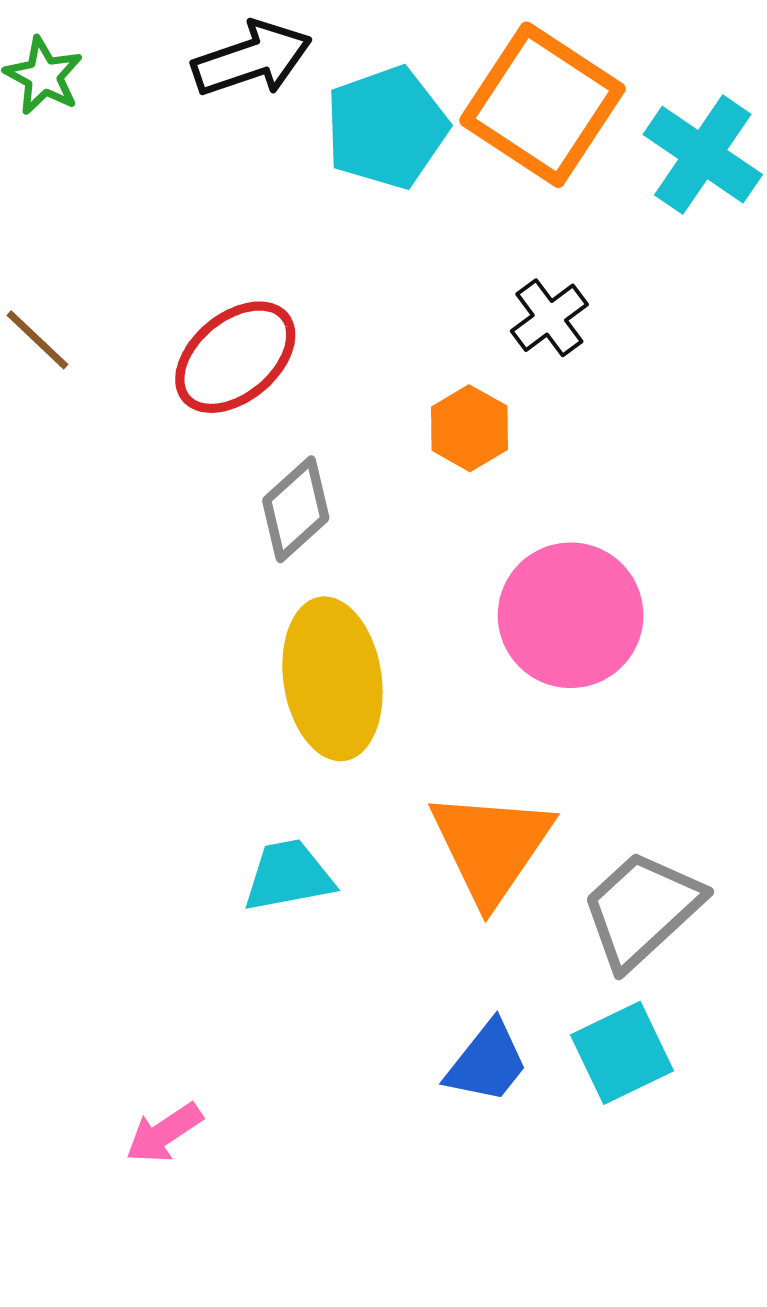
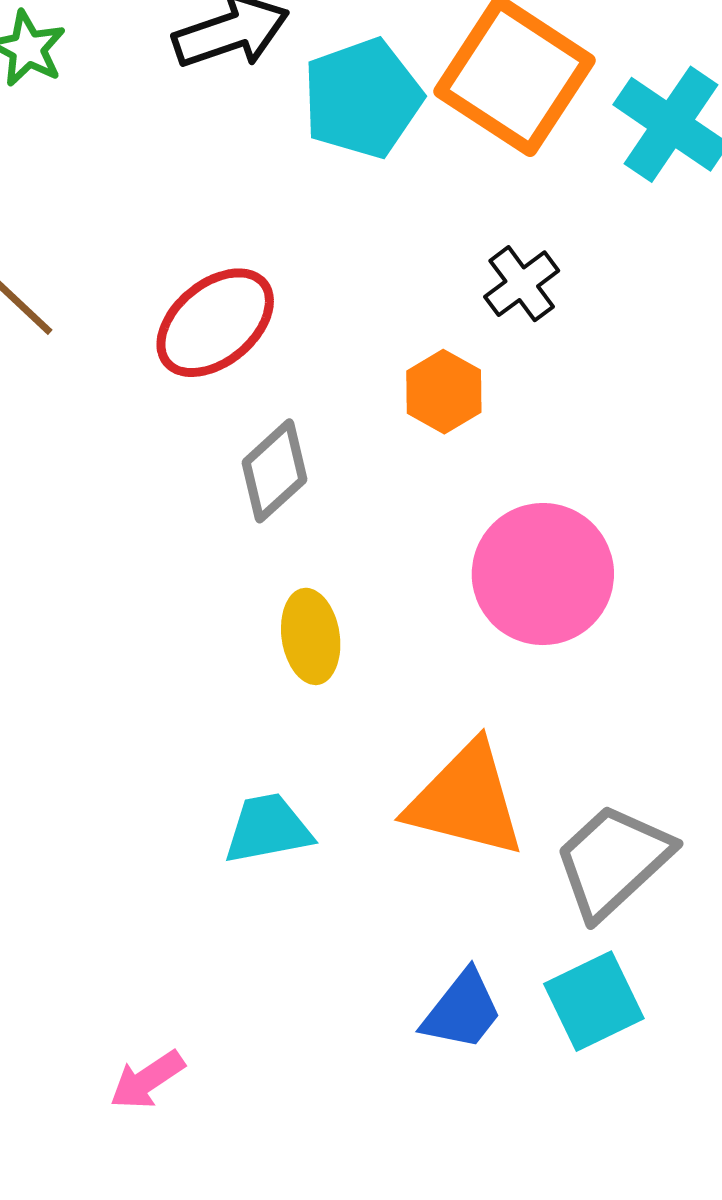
yellow ellipse: (332, 679) -> (311, 636), size x0.6
orange triangle: (491, 847) -> (466, 800), turned -50

